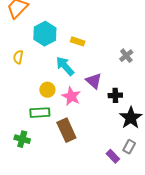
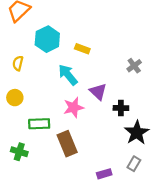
yellow circle: (47, 90) -> (15, 98), moved
pink star: (71, 96) -> (74, 107), turned 30
purple rectangle: (113, 156) -> (104, 174), moved, turned -64

